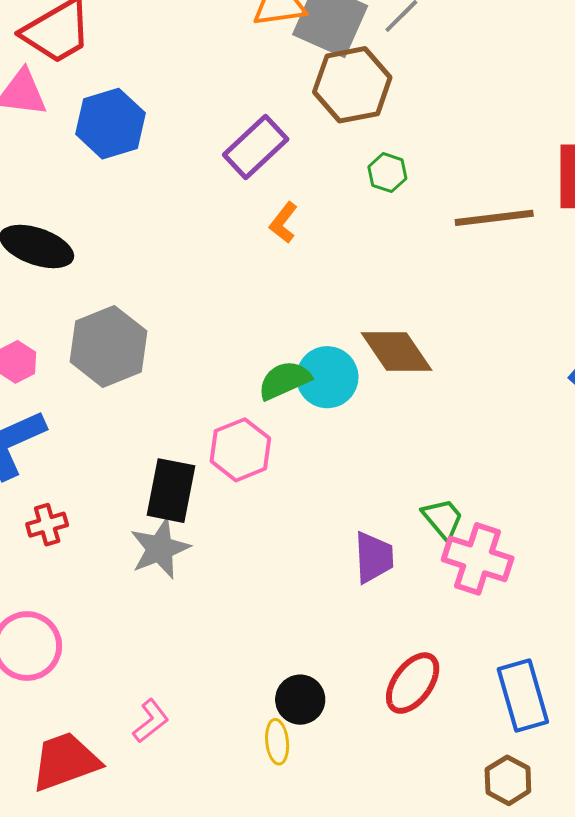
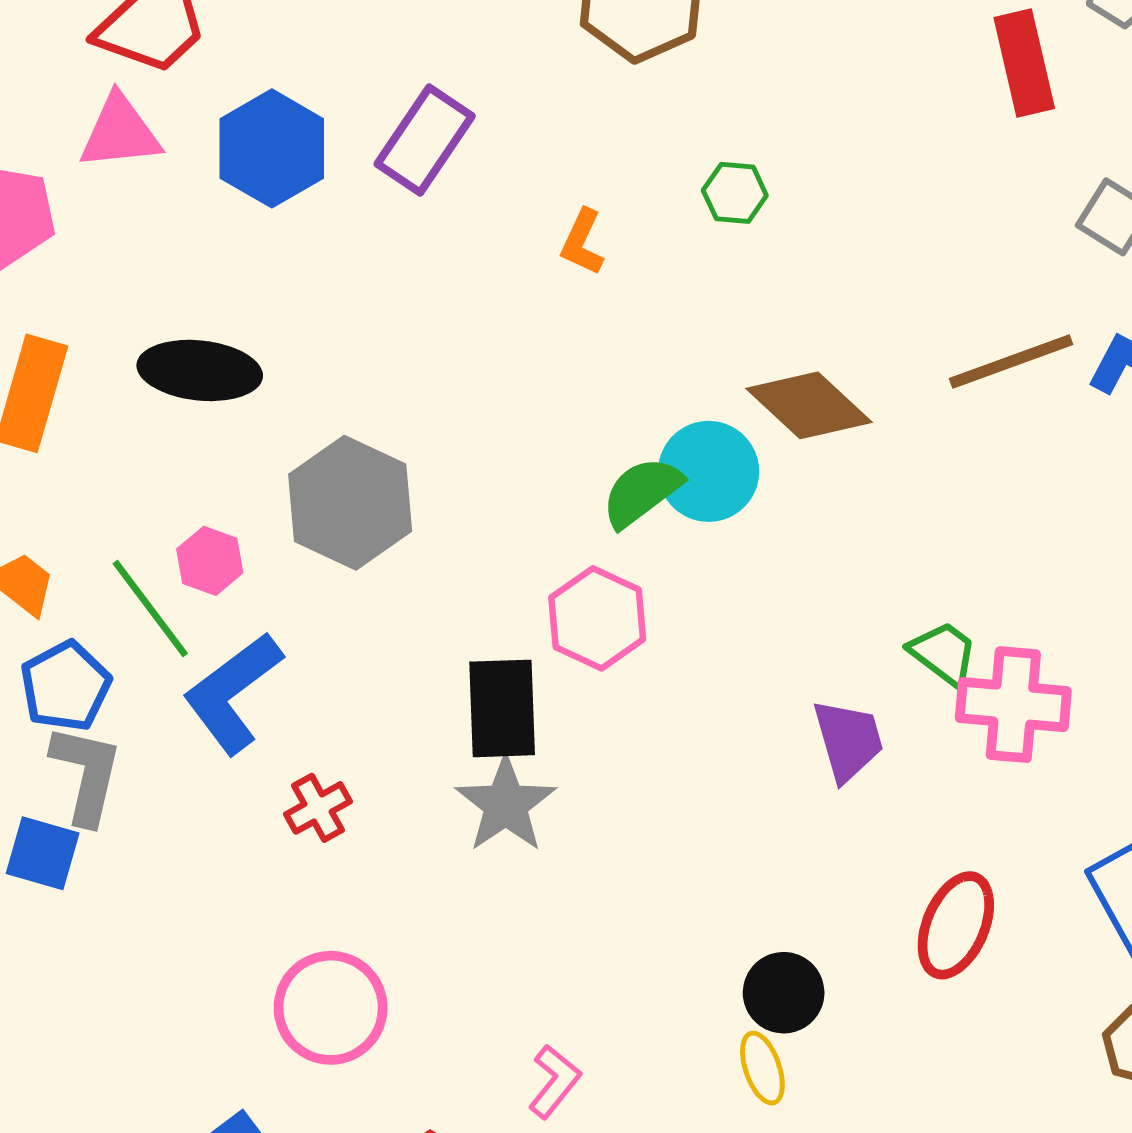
purple rectangle: (256, 147) -> (425, 140), moved
green hexagon: (387, 173) -> (735, 193), moved
brown line: (494, 218) -> (1011, 362), moved

